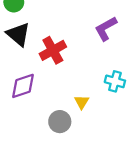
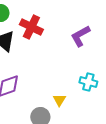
red cross: (53, 50) -> (31, 27), moved, turned -35

